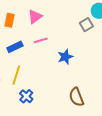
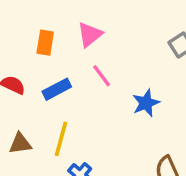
pink line: (41, 40) -> (102, 76), turned 72

